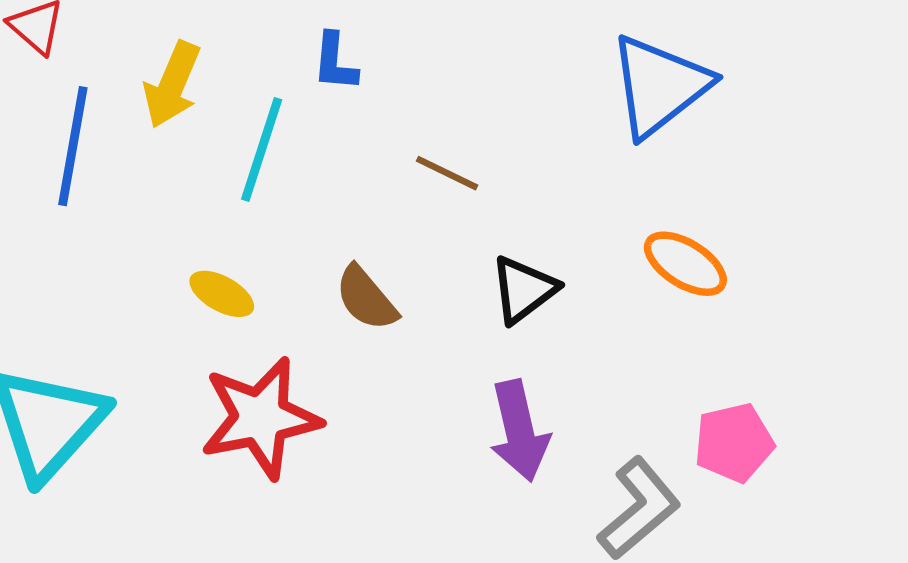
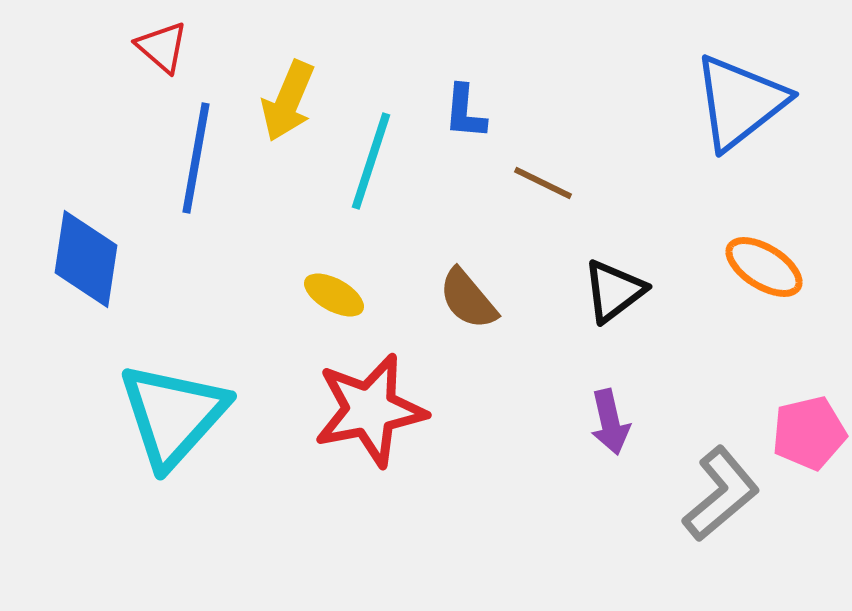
blue L-shape: (335, 62) -> (465, 112), moved
purple arrow: (519, 431) -> (610, 422), size x0.7

